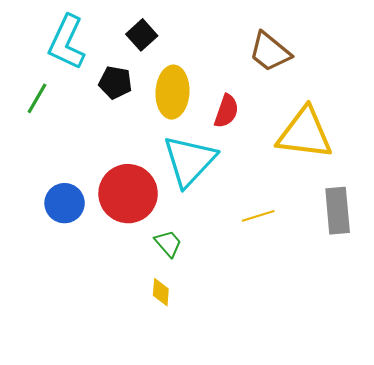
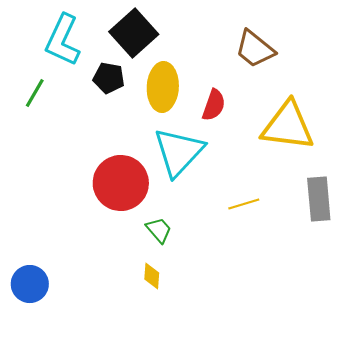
black square: (142, 35) -> (134, 33), size x1.6
blue circle: (65, 203) -> (30, 284), moved

